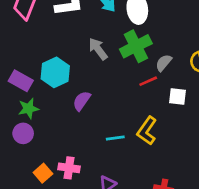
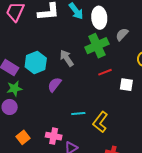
gray arrow: (98, 49) -> (67, 58), moved
gray semicircle: (164, 63) -> (122, 34), moved
yellow L-shape: (147, 131) -> (100, 122), moved
pink cross: (69, 168) -> (54, 136), moved

